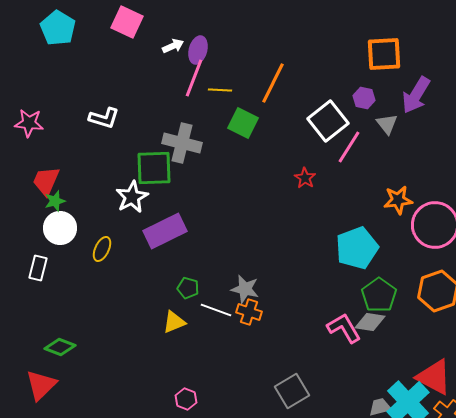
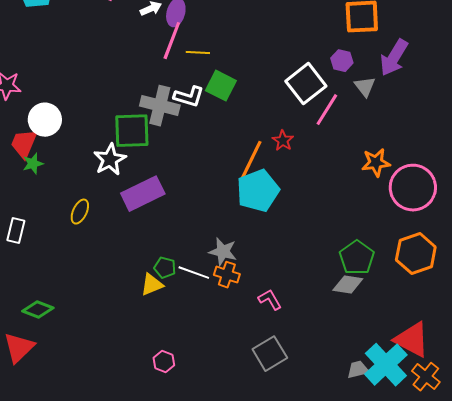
orange line: (273, 83) -> (251, 161), moved
white L-shape: (104, 118) -> (189, 97), moved
white circle: (60, 228) -> (45, 120), moved
cyan pentagon: (357, 248) -> (258, 191), moved
green pentagon: (188, 288) -> (165, 268), moved
pink L-shape: (344, 328) -> (270, 300), moved, size x0.7

